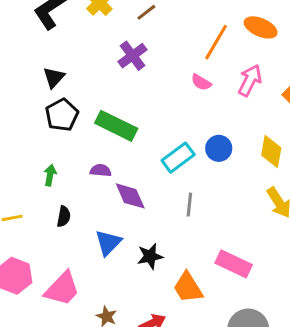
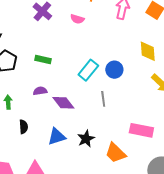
pink semicircle: (201, 82) -> (77, 19), moved
green rectangle: (116, 126) -> (43, 60), size x0.6
blue circle: (219, 148) -> (114, 70), moved
blue triangle: (108, 243) -> (57, 137), turned 42

